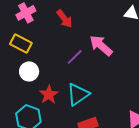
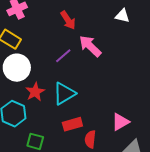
red arrow: (64, 19) -> (68, 20), moved
white circle: (29, 71) -> (17, 68), size x1.4

